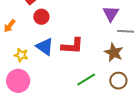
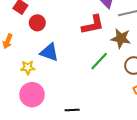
red L-shape: (72, 46) -> (93, 25), moved
green line: (86, 79) -> (99, 61), moved

